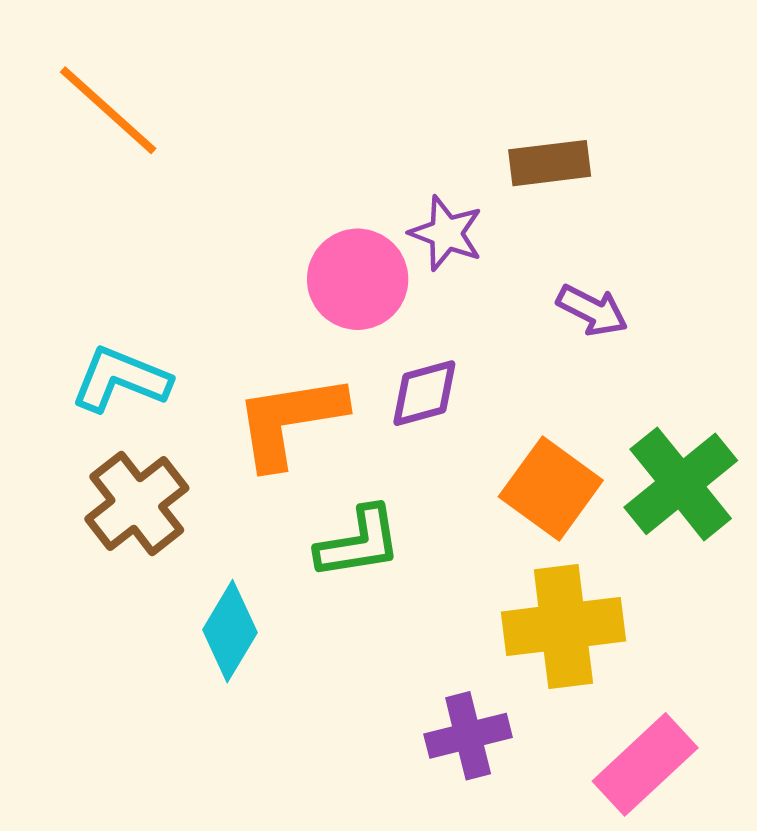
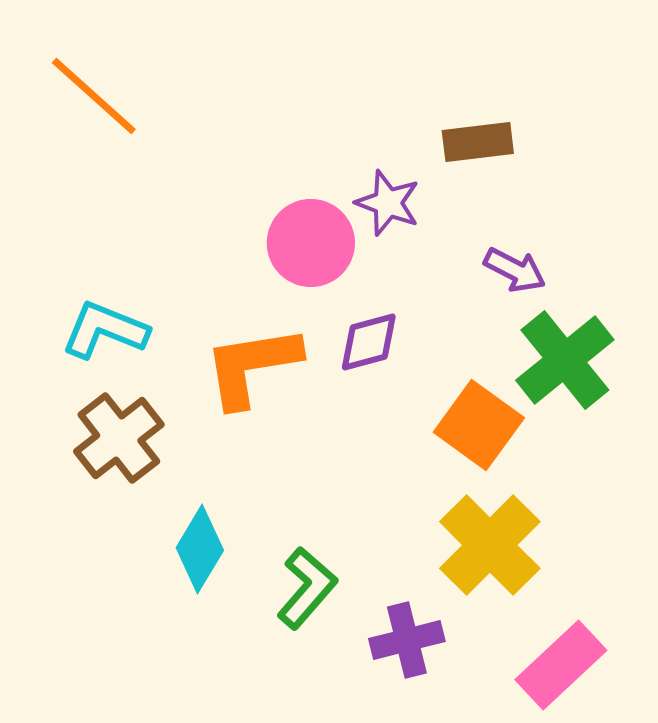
green cross: (681, 484) -> (565, 360), moved
green L-shape: (359, 543) -> (307, 588), moved, turned -40
yellow cross: (563, 627) -> (490, 545), turned -38

